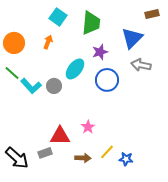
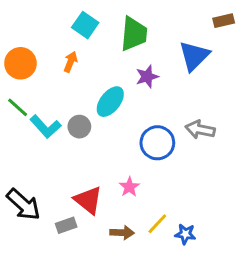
gray arrow: (141, 65) -> (200, 130), moved
blue circle: (107, 80) -> (157, 143), moved
red triangle: (60, 136) -> (88, 200), turned 40
black arrow: (17, 158) -> (23, 205), moved

